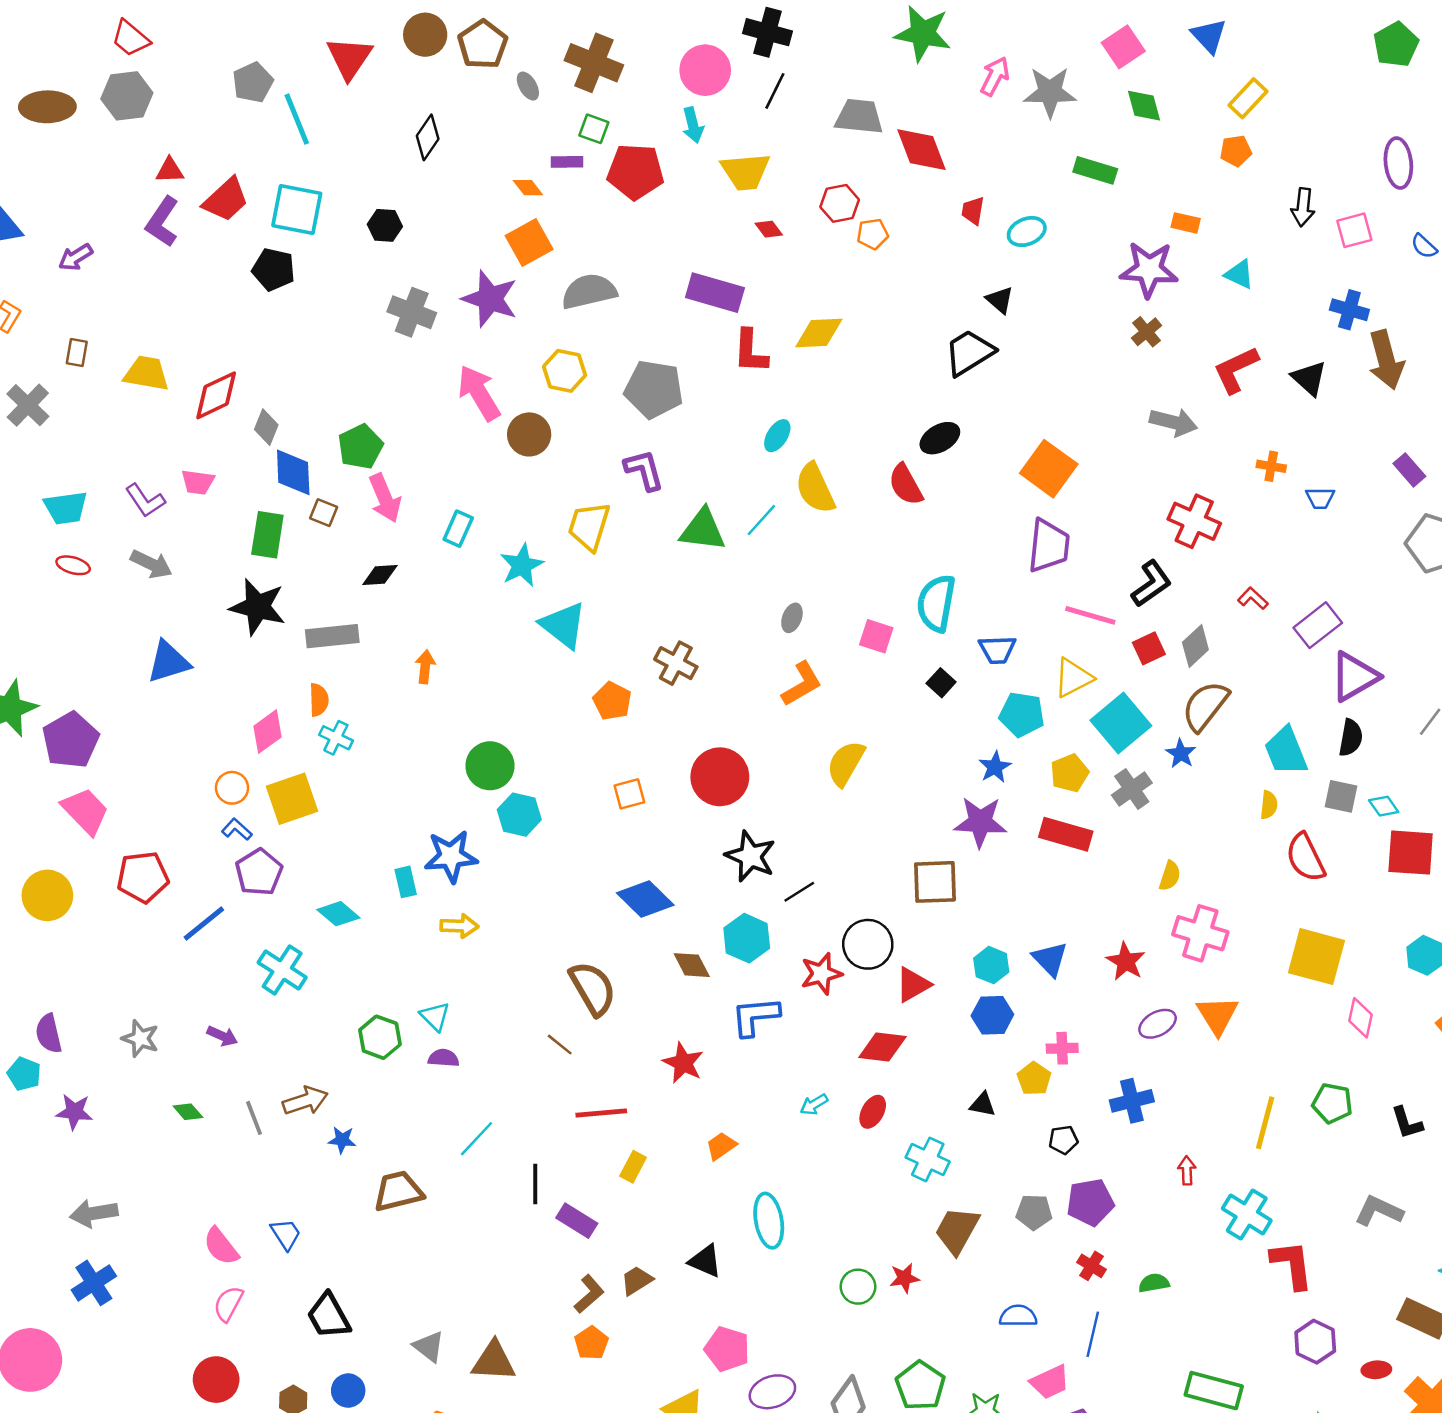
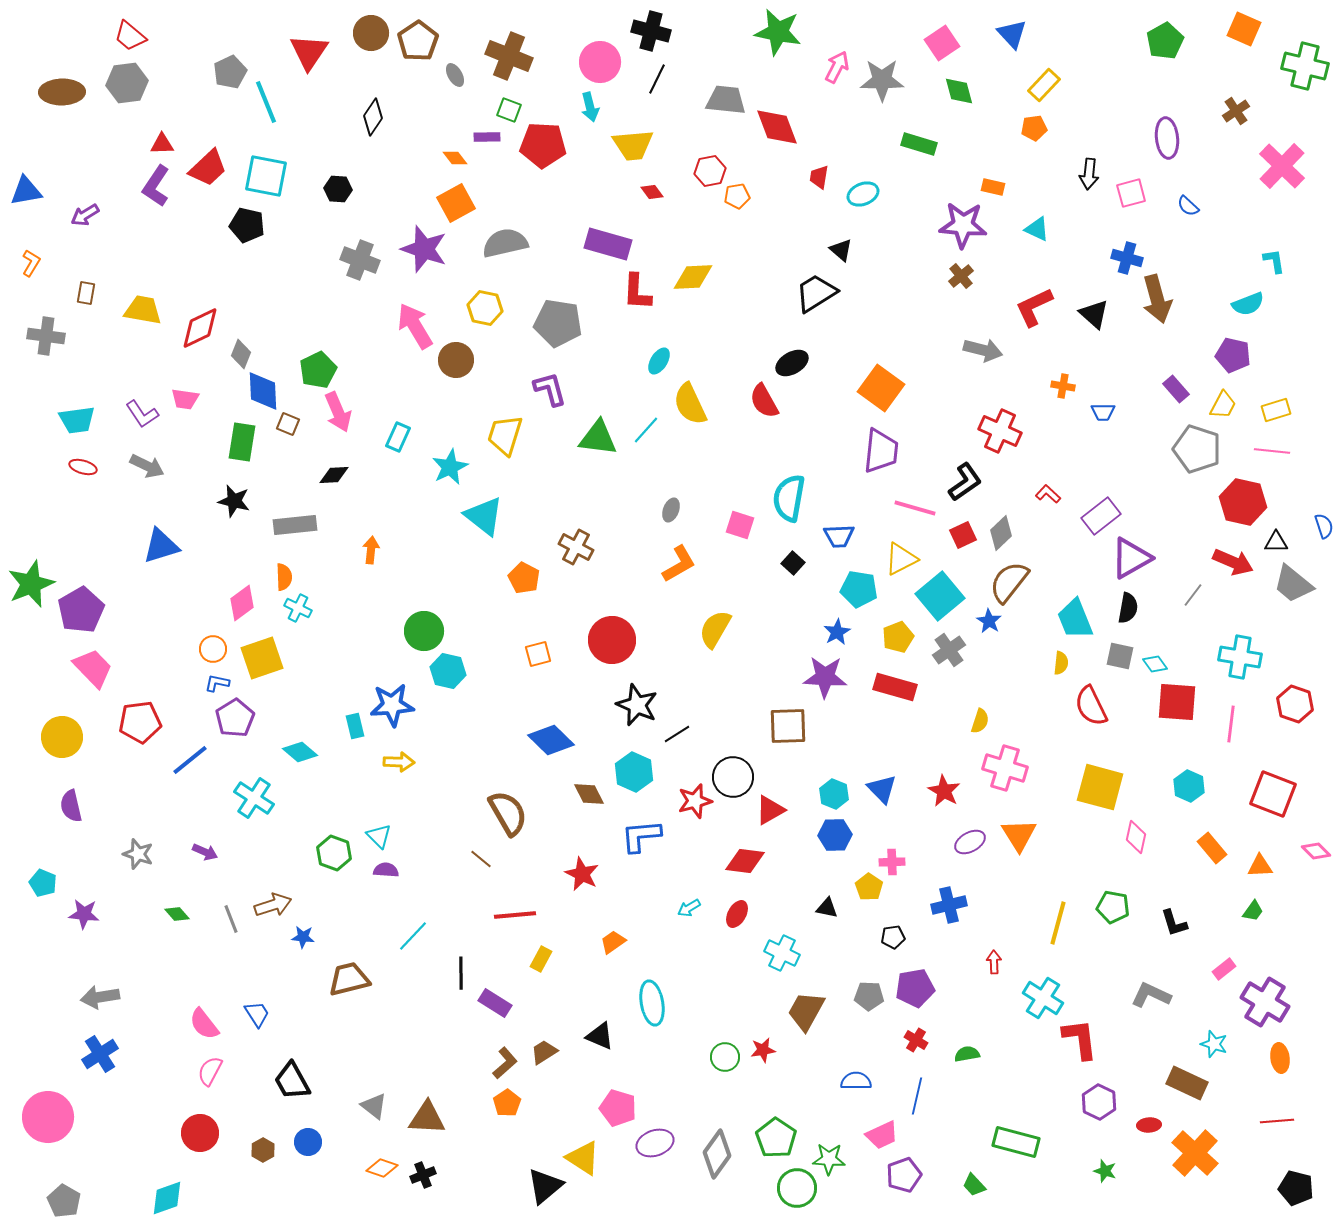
gray cross: (28, 405) -> (46, 336), turned -36
black star: (258, 607) -> (234, 501), size x0.7
blue L-shape: (237, 829) -> (217, 683), turned -30
purple semicircle: (49, 1034) -> (71, 806), moved

